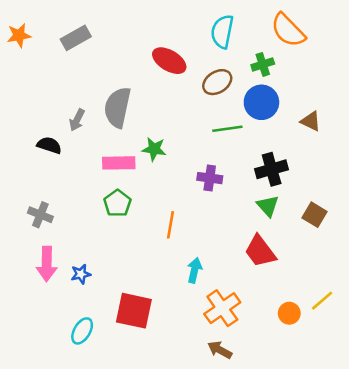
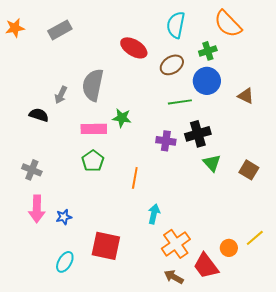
black cross: (272, 169) -> (198, 134), moved
red trapezoid: (260, 251) -> (206, 266), moved

